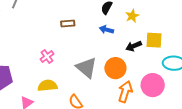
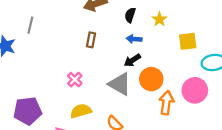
brown rectangle: (68, 24) -> (91, 40), turned -64
black arrow: (134, 46) -> (132, 60), moved

